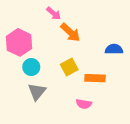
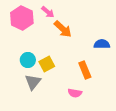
pink hexagon: (19, 42) -> (22, 18), moved
yellow square: (69, 67) -> (47, 64), moved
orange rectangle: (95, 78) -> (85, 70), turned 66

